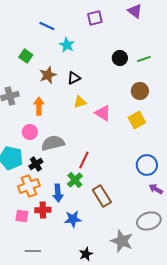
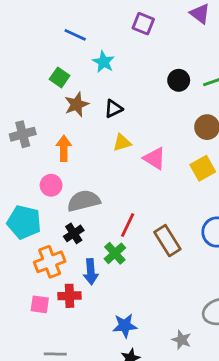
purple square: (95, 18) -> (143, 24), turned 35
green square: (26, 56) -> (60, 77), moved
black cross: (36, 164) -> (74, 233), moved
brown rectangle: (102, 196) -> (167, 241), moved
blue star: (73, 219) -> (125, 326), moved
gray star: (122, 241) -> (182, 340), size x0.6

